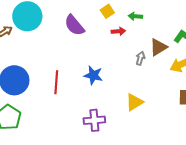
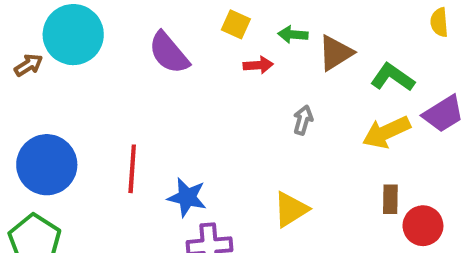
yellow square: (107, 11) -> (236, 24), turned -32
brown triangle: (158, 47) -> (336, 53), moved
blue star: (93, 75) -> (187, 197), moved

